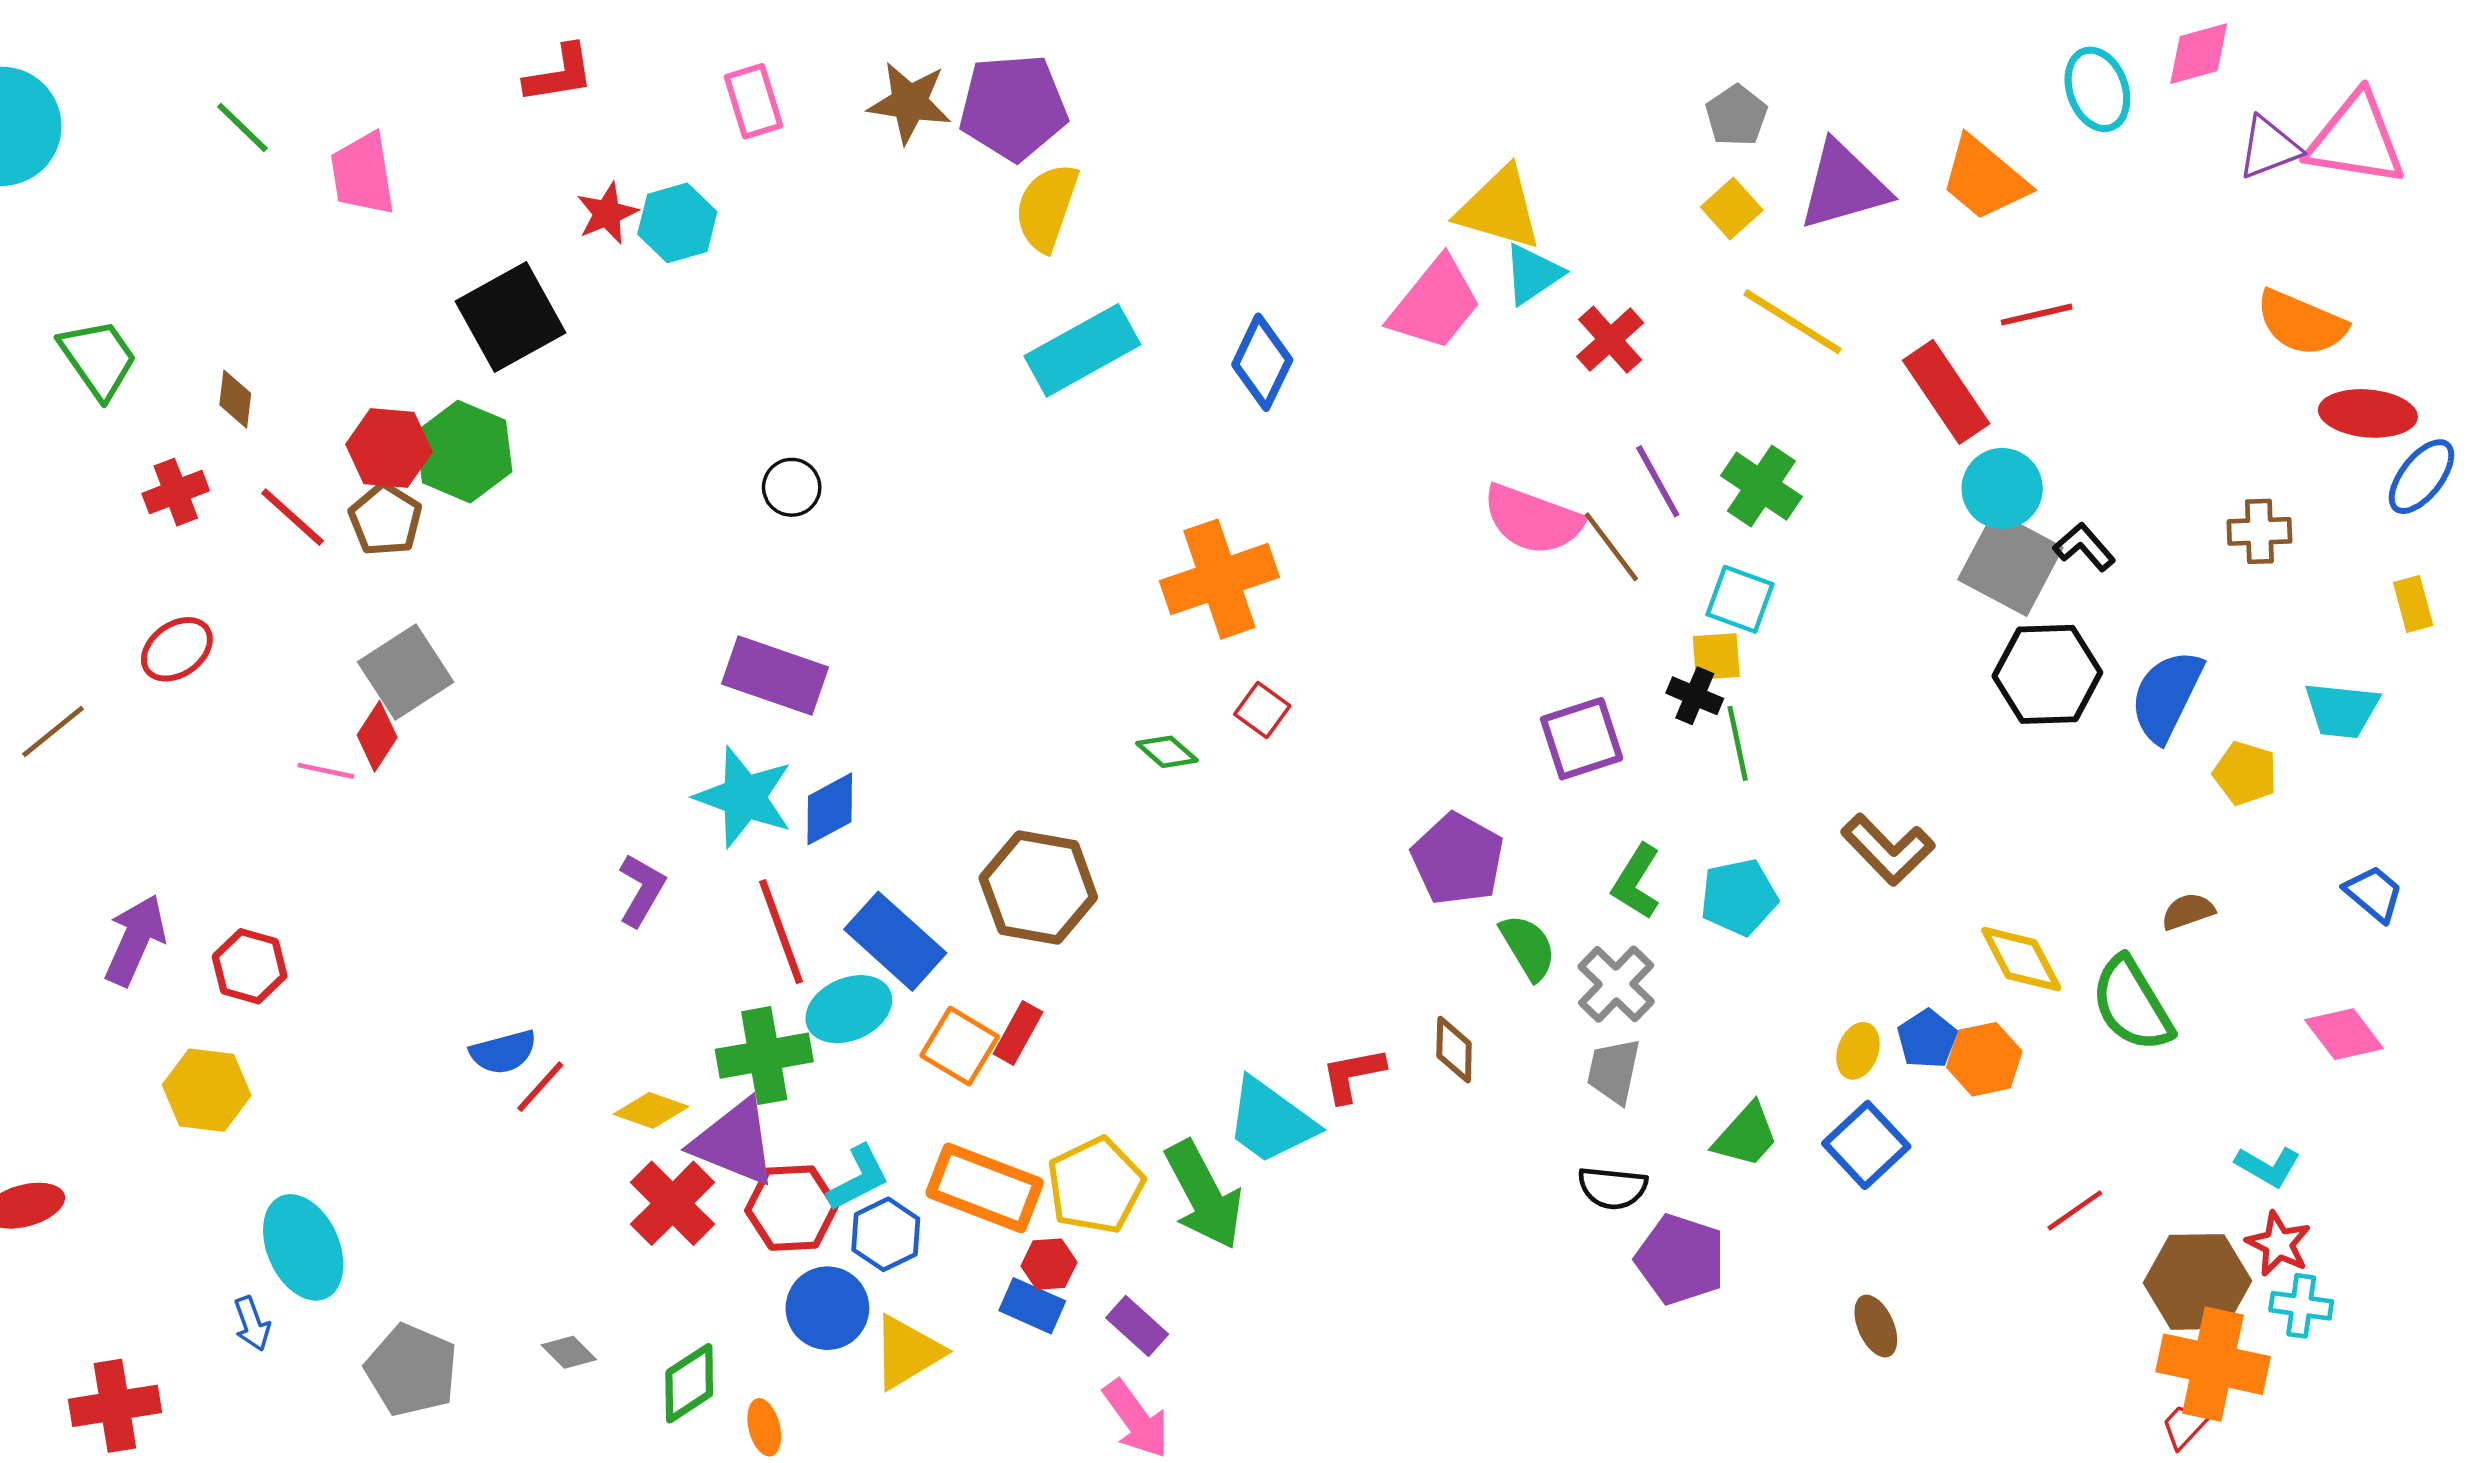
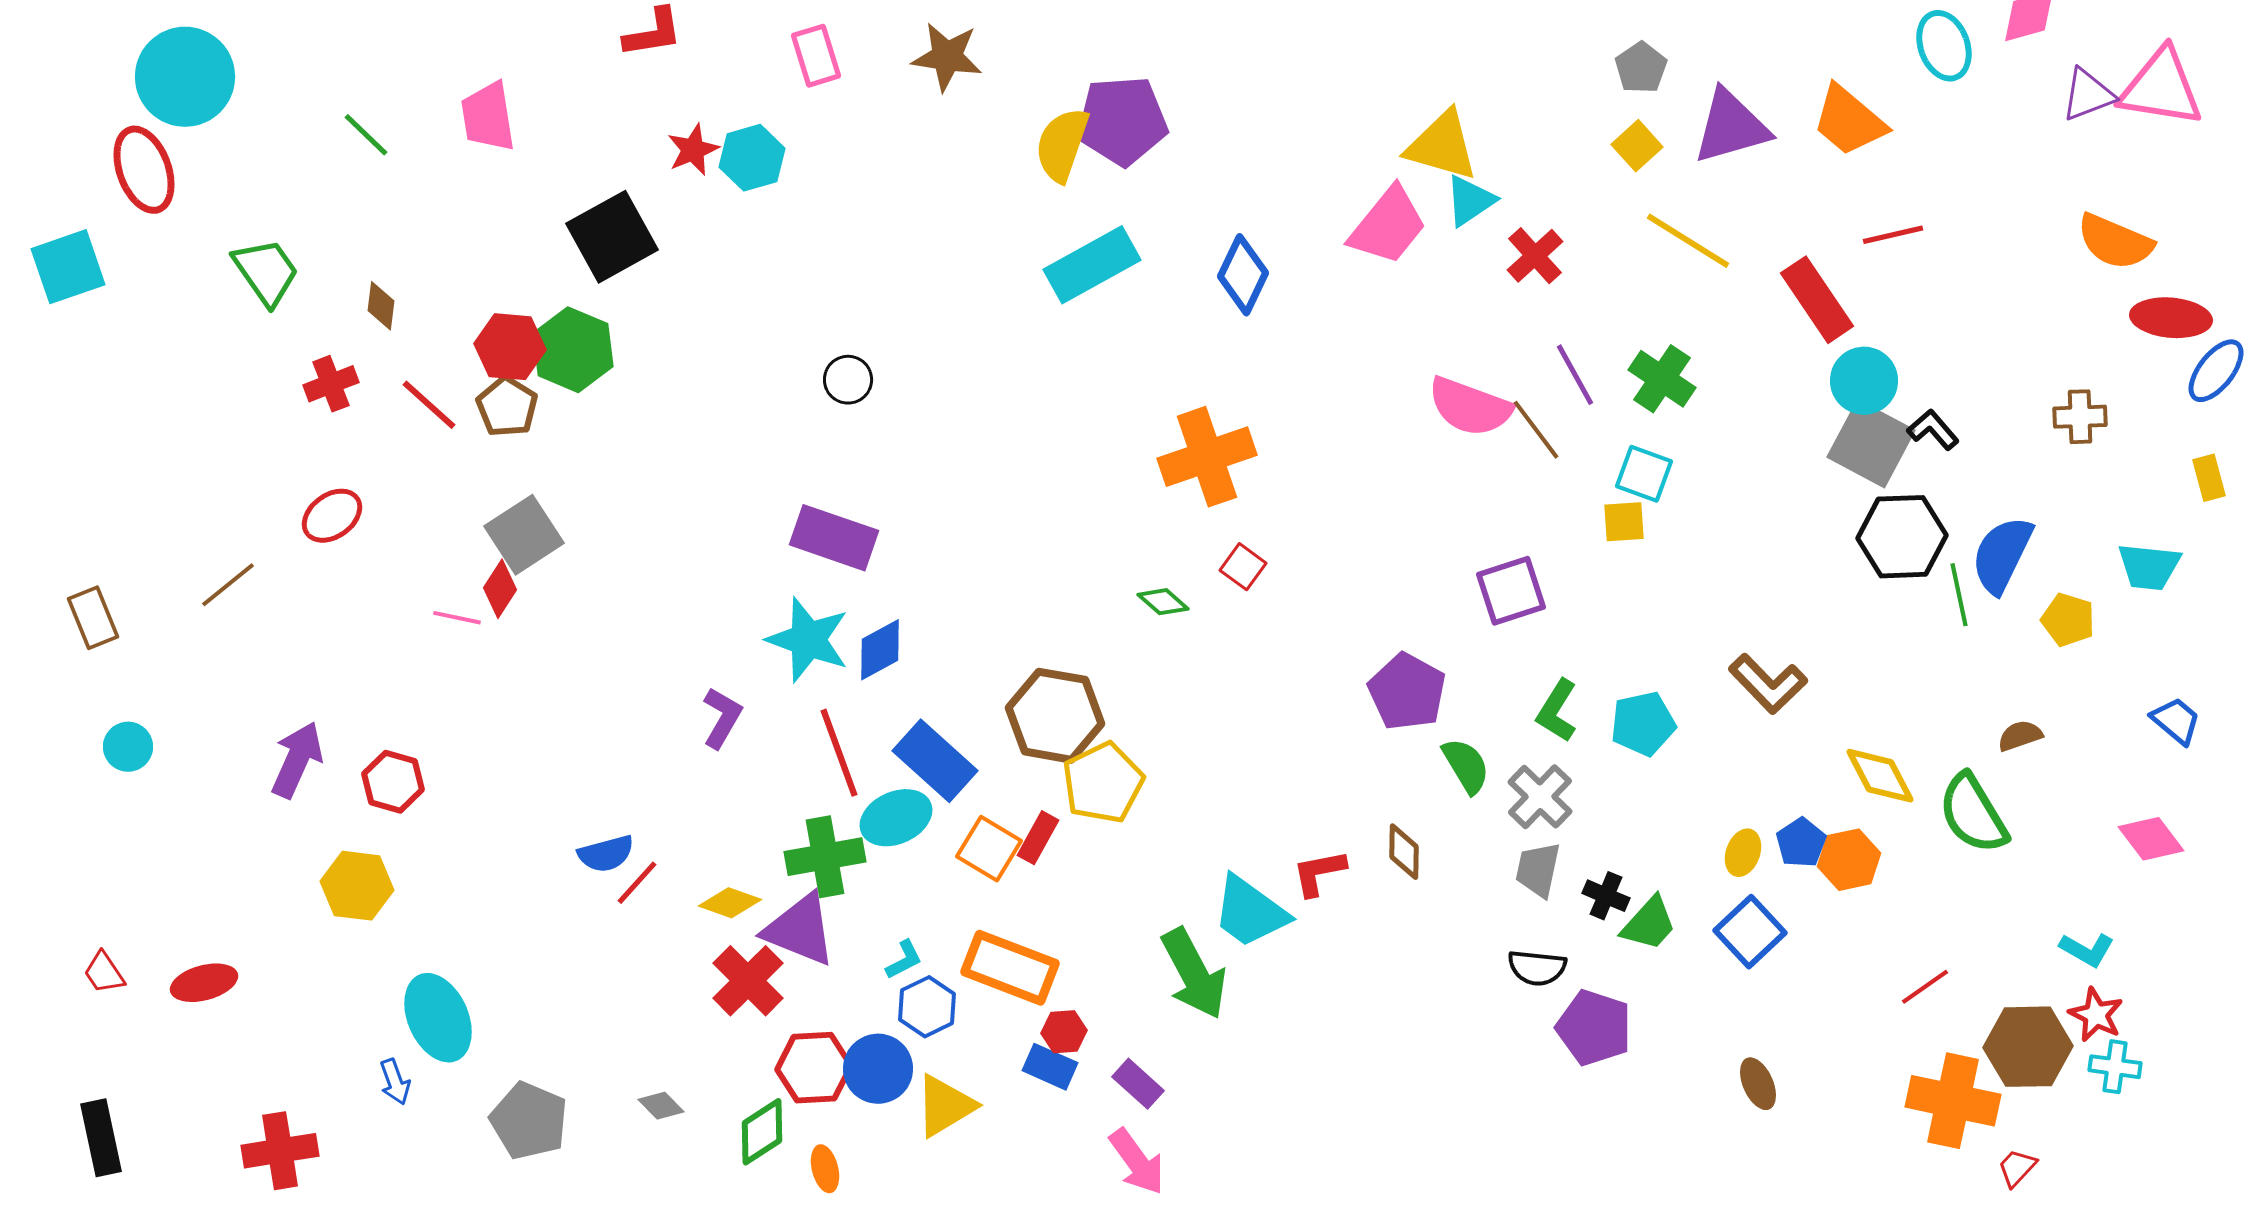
purple pentagon: (1013, 107) -> (1122, 121), moved
green line: (242, 127) -> (366, 135), moved
black cross: (1695, 696) -> (1606, 896), moved
green line: (1738, 743) -> (1959, 595), moved
cyan L-shape: (858, 1178) -> (904, 960), size x0.7
yellow pentagon: (1095, 1185) -> (1103, 783), moved
red hexagon: (792, 1208) -> (814, 1068), moved
orange cross: (2213, 1364) -> (1953, 1101), moved

